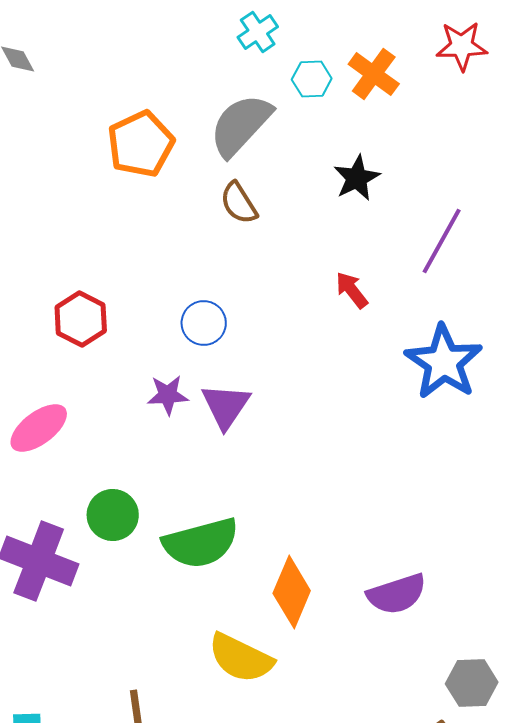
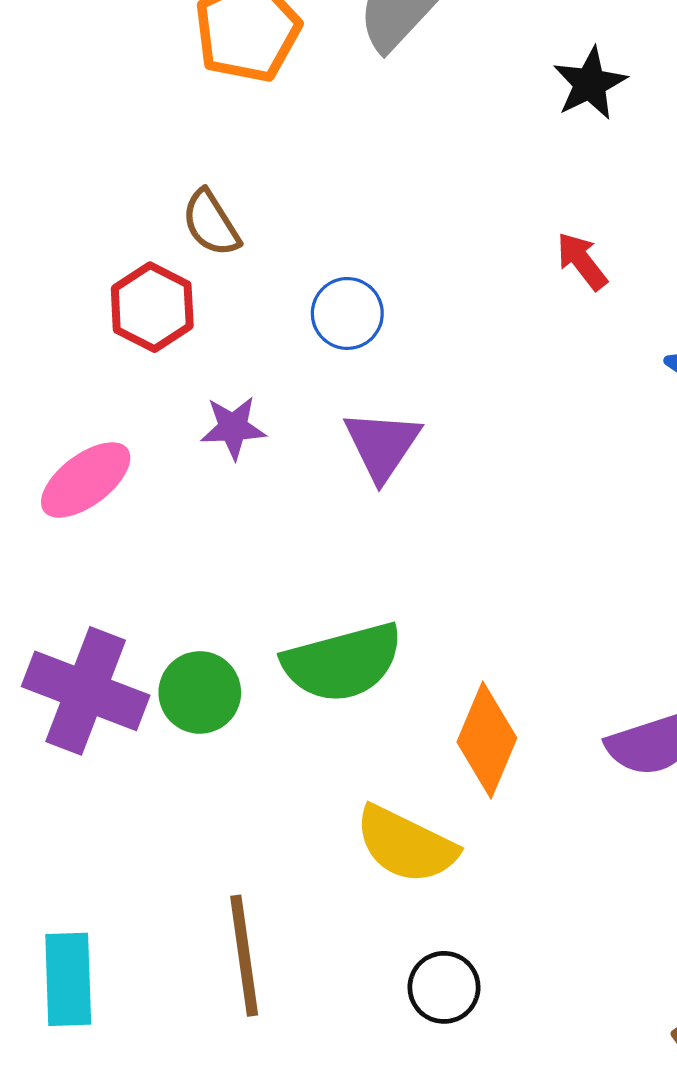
brown semicircle: (239, 203) -> (211, 223), moved
purple star: (168, 395) -> (233, 428), moved
green circle: (113, 515) -> (200, 692), moved

